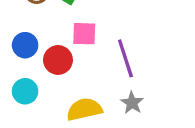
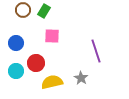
purple line: (125, 58) -> (96, 51), moved
red circle: (58, 60) -> (36, 63), moved

